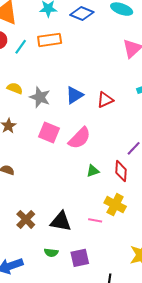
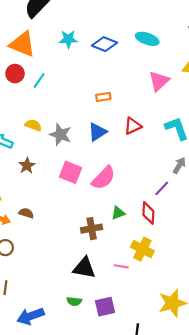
orange rectangle: (50, 40) -> (103, 97), moved, size x0.6
red triangle: (105, 100) -> (133, 126), moved
brown cross: (26, 219) -> (92, 229), moved, turned 36

